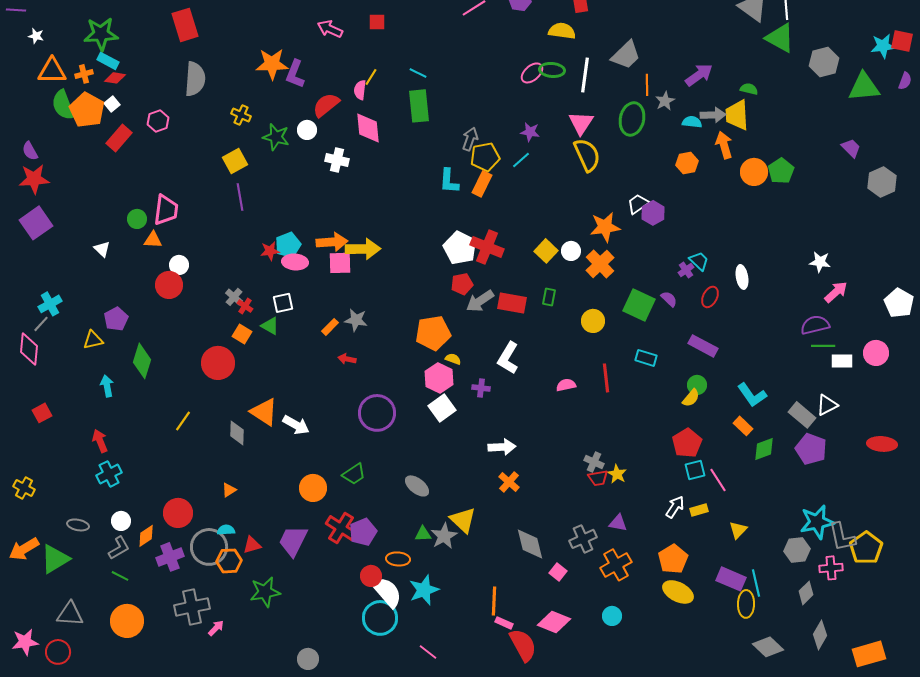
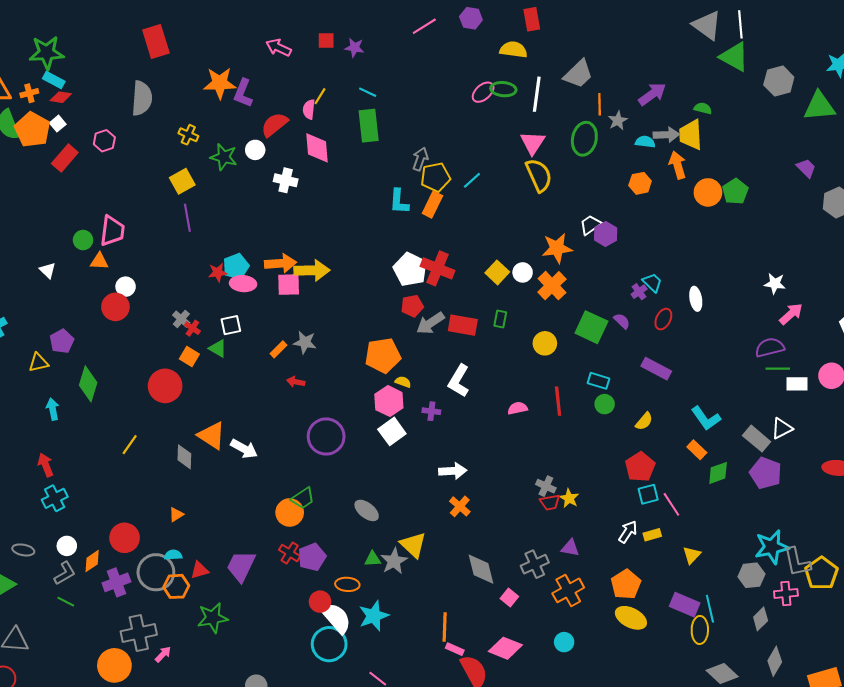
red rectangle: (185, 25) -> (156, 42), moved
purple star: (530, 132) -> (354, 48), moved
green circle: (697, 385) -> (605, 404), moved
orange circle: (313, 488) -> (290, 512), moved
red cross: (341, 528) -> (290, 553), size x0.7
orange circle: (127, 621) -> (114, 665), moved

